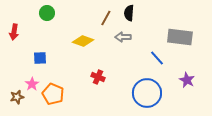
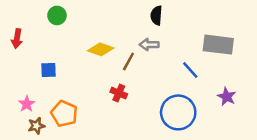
brown line: (106, 18) -> (128, 62), moved
pink star: (32, 84) -> (27, 104), moved
brown star: (17, 97) -> (36, 126), moved

